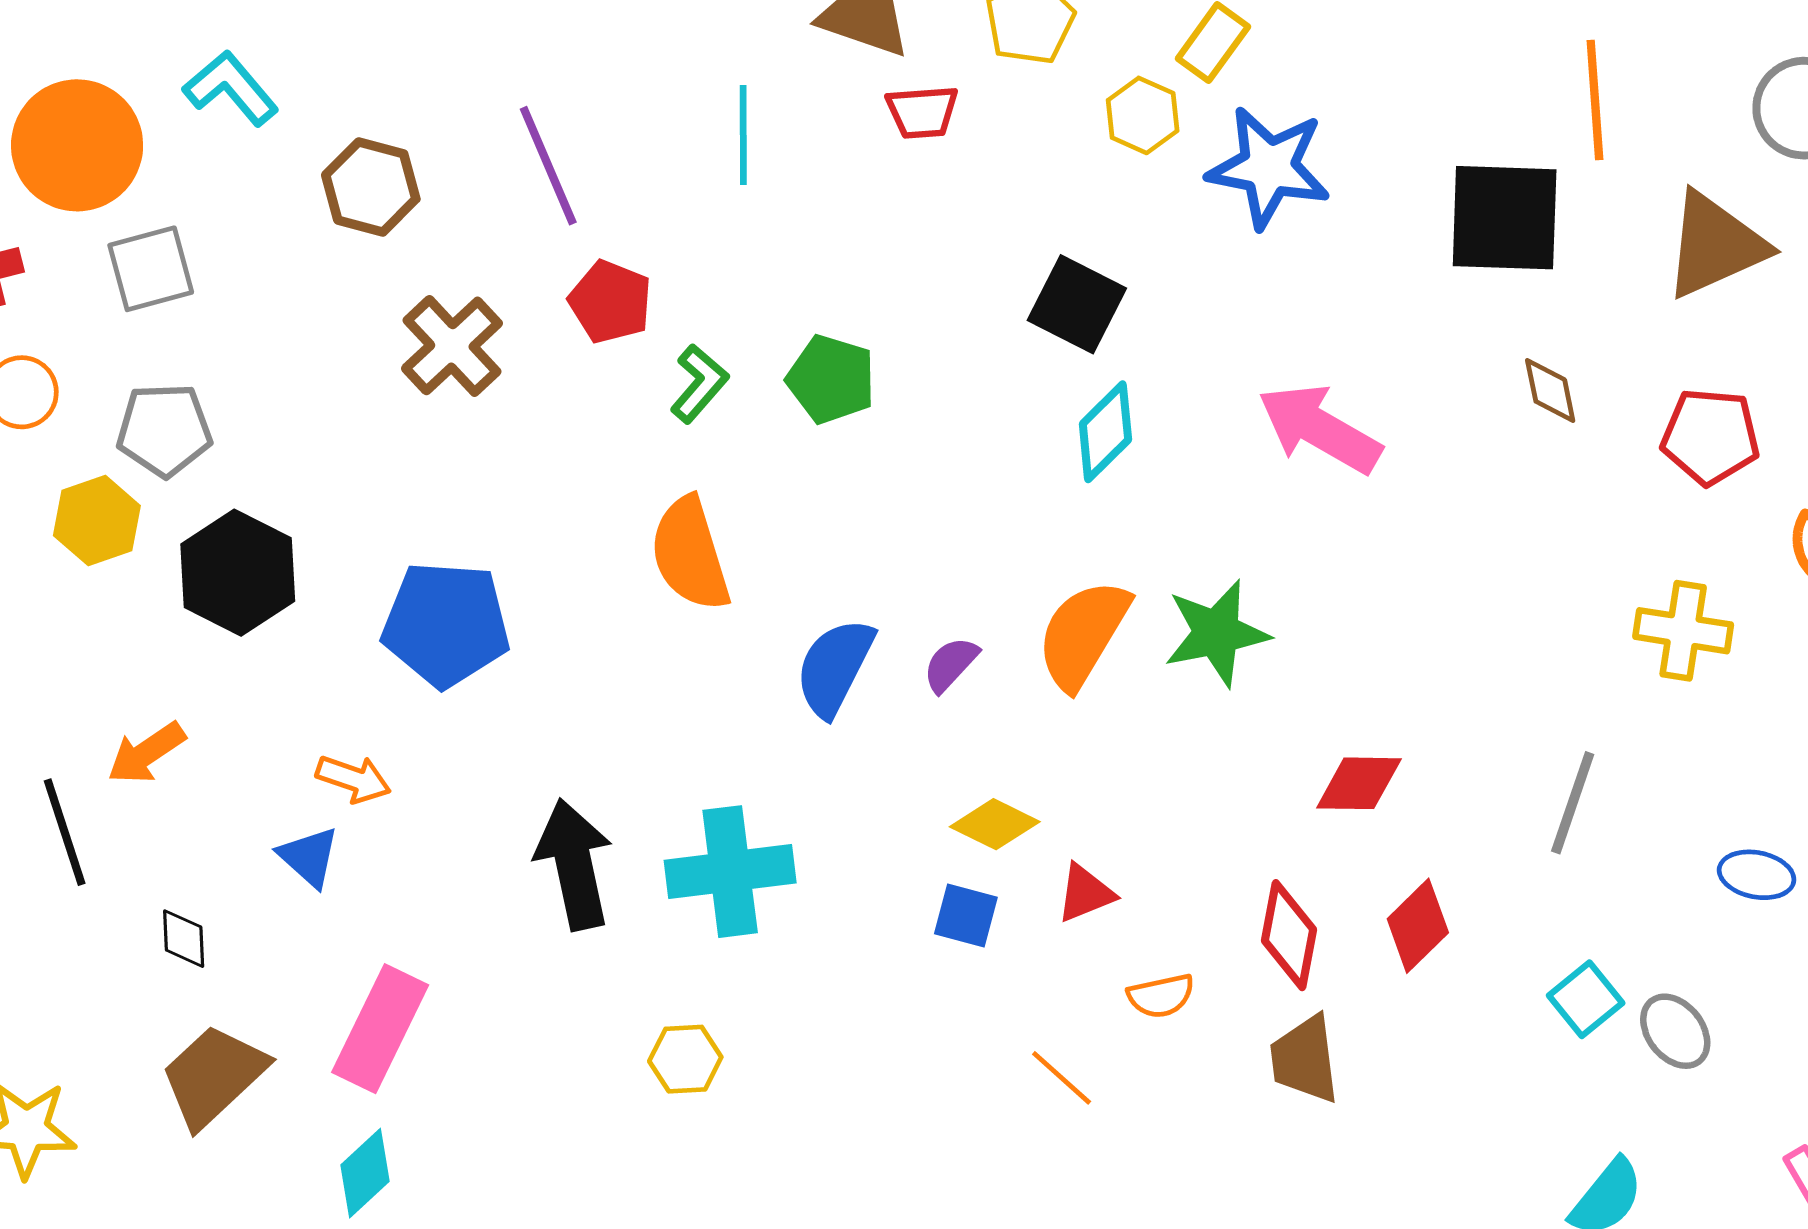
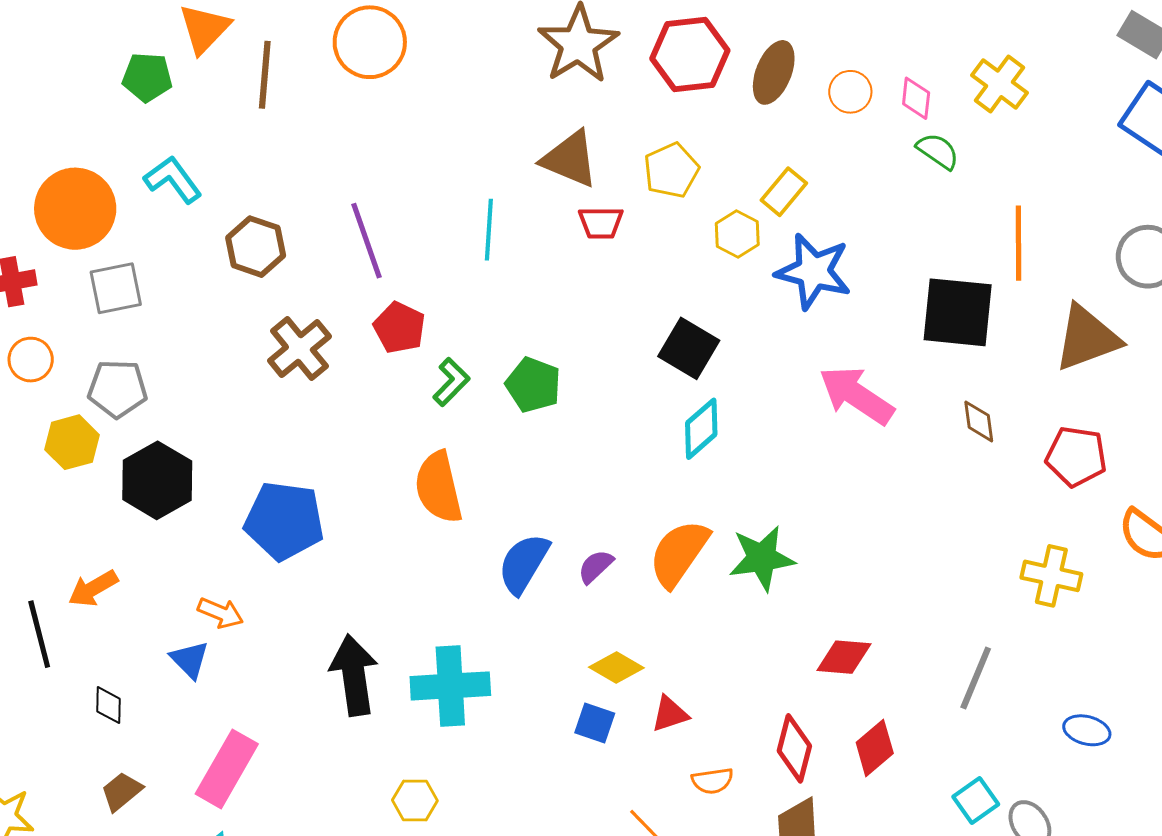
pink arrow: (1319, 429) -> (856, 395), moved
brown trapezoid: (214, 1076) -> (122, 791), size x0.6

